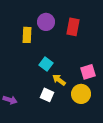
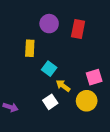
yellow rectangle: (27, 35) -> (30, 48), moved
white square: (47, 95) -> (50, 102), turned 32

